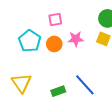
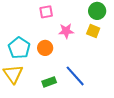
cyan pentagon: (30, 41) -> (19, 48), moved
orange circle: (54, 44) -> (45, 48), moved

